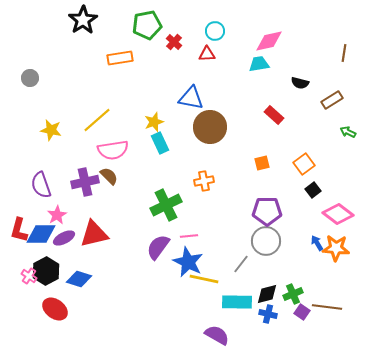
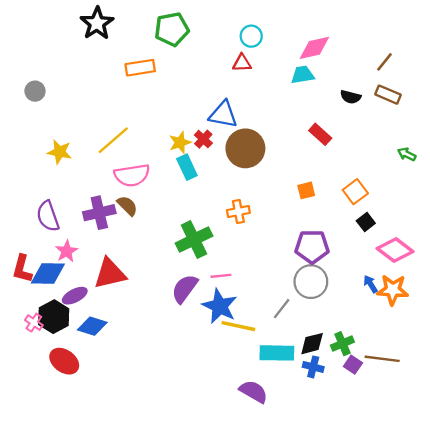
red cross: (174, 42) -> (203, 139), moved
brown line: (344, 53) -> (384, 62), moved, turned 30
brown rectangle: (332, 100) -> (388, 95), moved, turned 55
purple ellipse: (64, 238) -> (75, 296), moved

